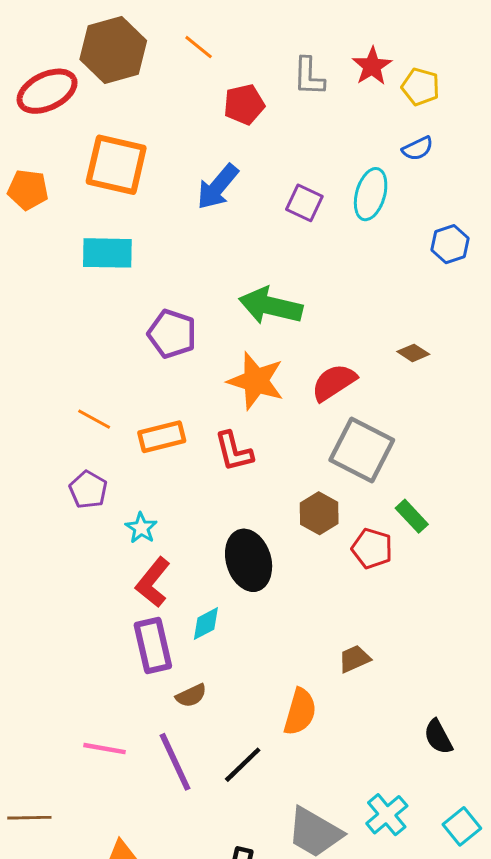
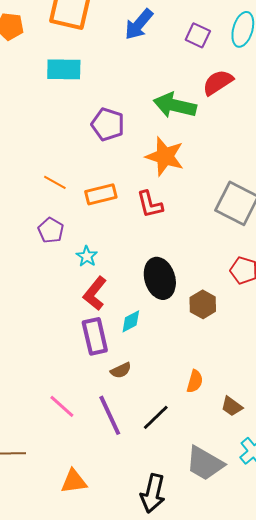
red semicircle: (334, 382) -> (218, 82), moved
brown hexagon: (319, 513) -> (203, 304), moved
brown trapezoid: (354, 659) -> (232, 406), moved, turned -120
orange semicircle: (300, 712) -> (195, 381), size x0.7
pink line: (104, 749) -> (62, 406), turned 32

